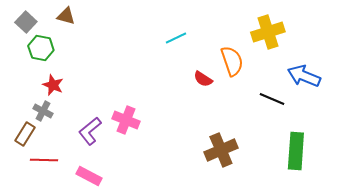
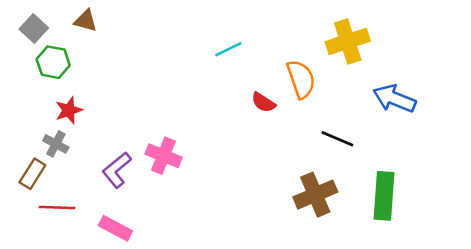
red star: (53, 85) -> (69, 110), turned 30
black line: (272, 99) -> (337, 139), moved
brown cross: (221, 150) -> (315, 195), moved

